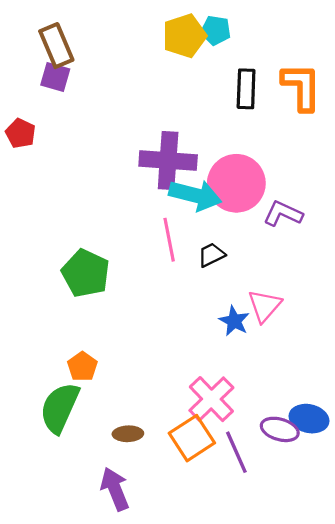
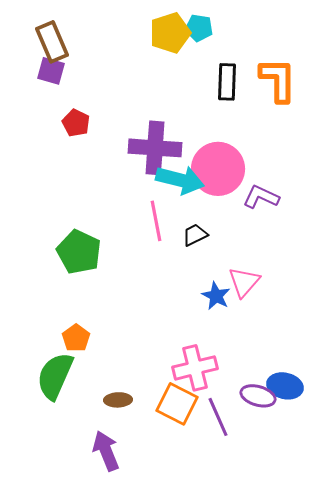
red pentagon: (21, 133) -> (76, 123), moved
pink cross: (211, 399) -> (195, 368), turned 30
orange square: (192, 438) -> (177, 404), turned -30

